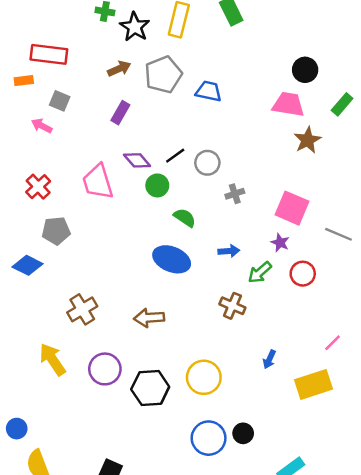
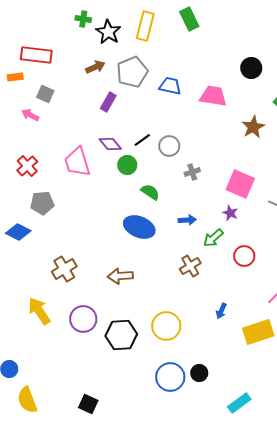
pink trapezoid: (288, 104) -> (213, 96), moved
purple rectangle: (120, 113) -> (108, 102), moved
red circle: (303, 274) -> (244, 256), moved
brown cross: (232, 306) -> (190, 266), turned 35

